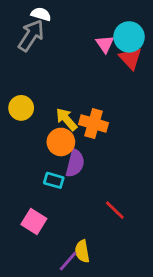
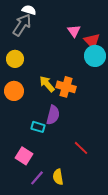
cyan circle: (129, 37) -> (95, 56), moved
yellow circle: (21, 108) -> (15, 59), moved
orange circle: (61, 142) -> (14, 91), moved
purple line: (68, 261) -> (37, 178), moved

